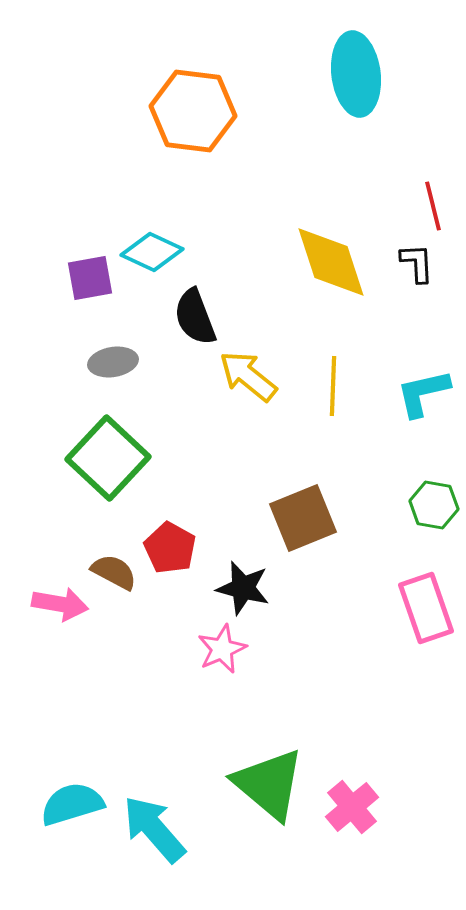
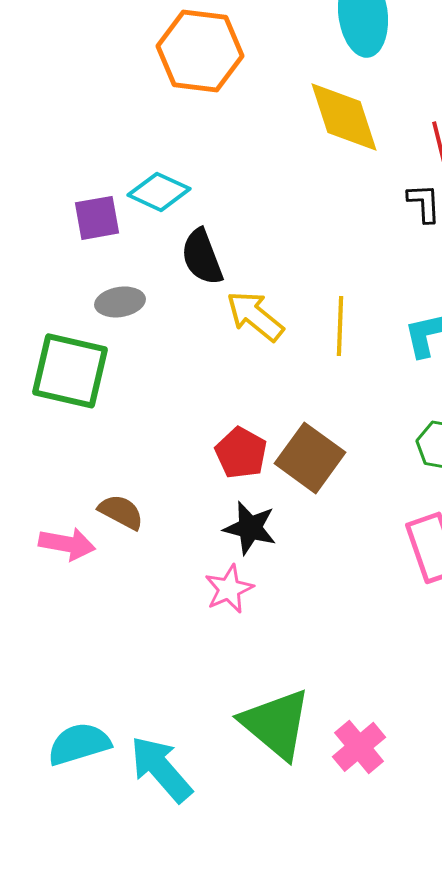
yellow diamond: (331, 262) -> (344, 117), moved
green square: (108, 458) -> (70, 371), moved, turned -30
brown square: (303, 518) -> (310, 458), turned -32
red pentagon: (170, 548) -> (241, 453), moved

